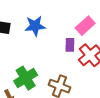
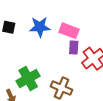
pink rectangle: (85, 26) -> (69, 31), moved, turned 60

